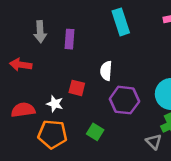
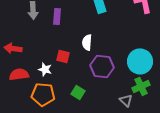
red arrow: (21, 65) -> (13, 48), moved

